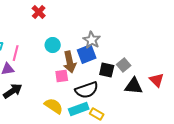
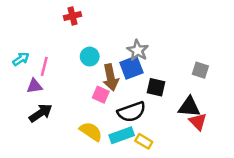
red cross: (39, 12) -> (73, 16), turned 32
gray square: (124, 65) -> (200, 70), moved, turned -32
pink square: (62, 76) -> (101, 95), turned 32
red triangle: (157, 80) -> (198, 122), moved

